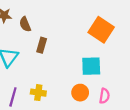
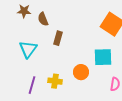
orange circle: (80, 93) -> (81, 72), moved

